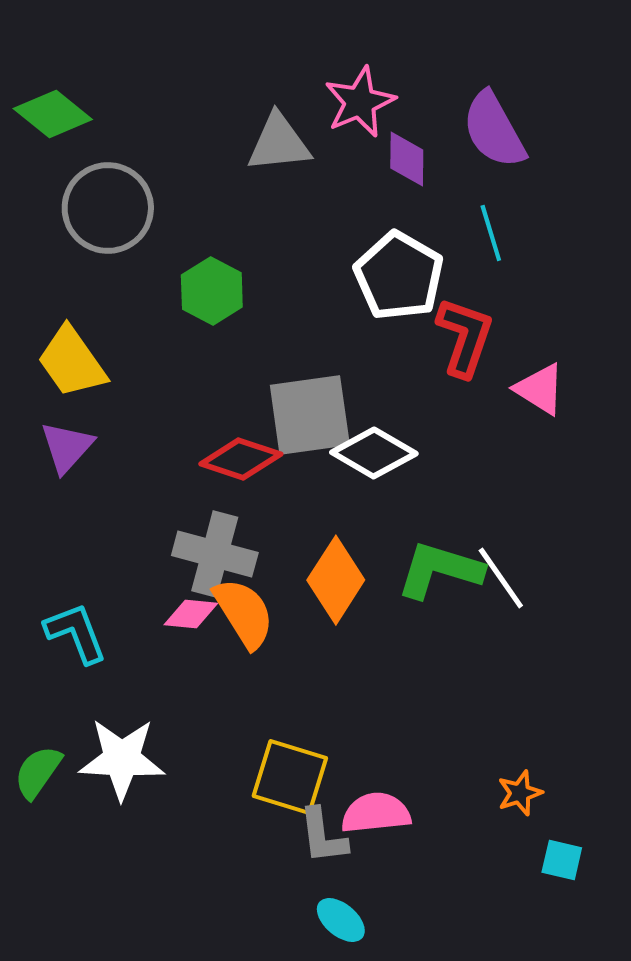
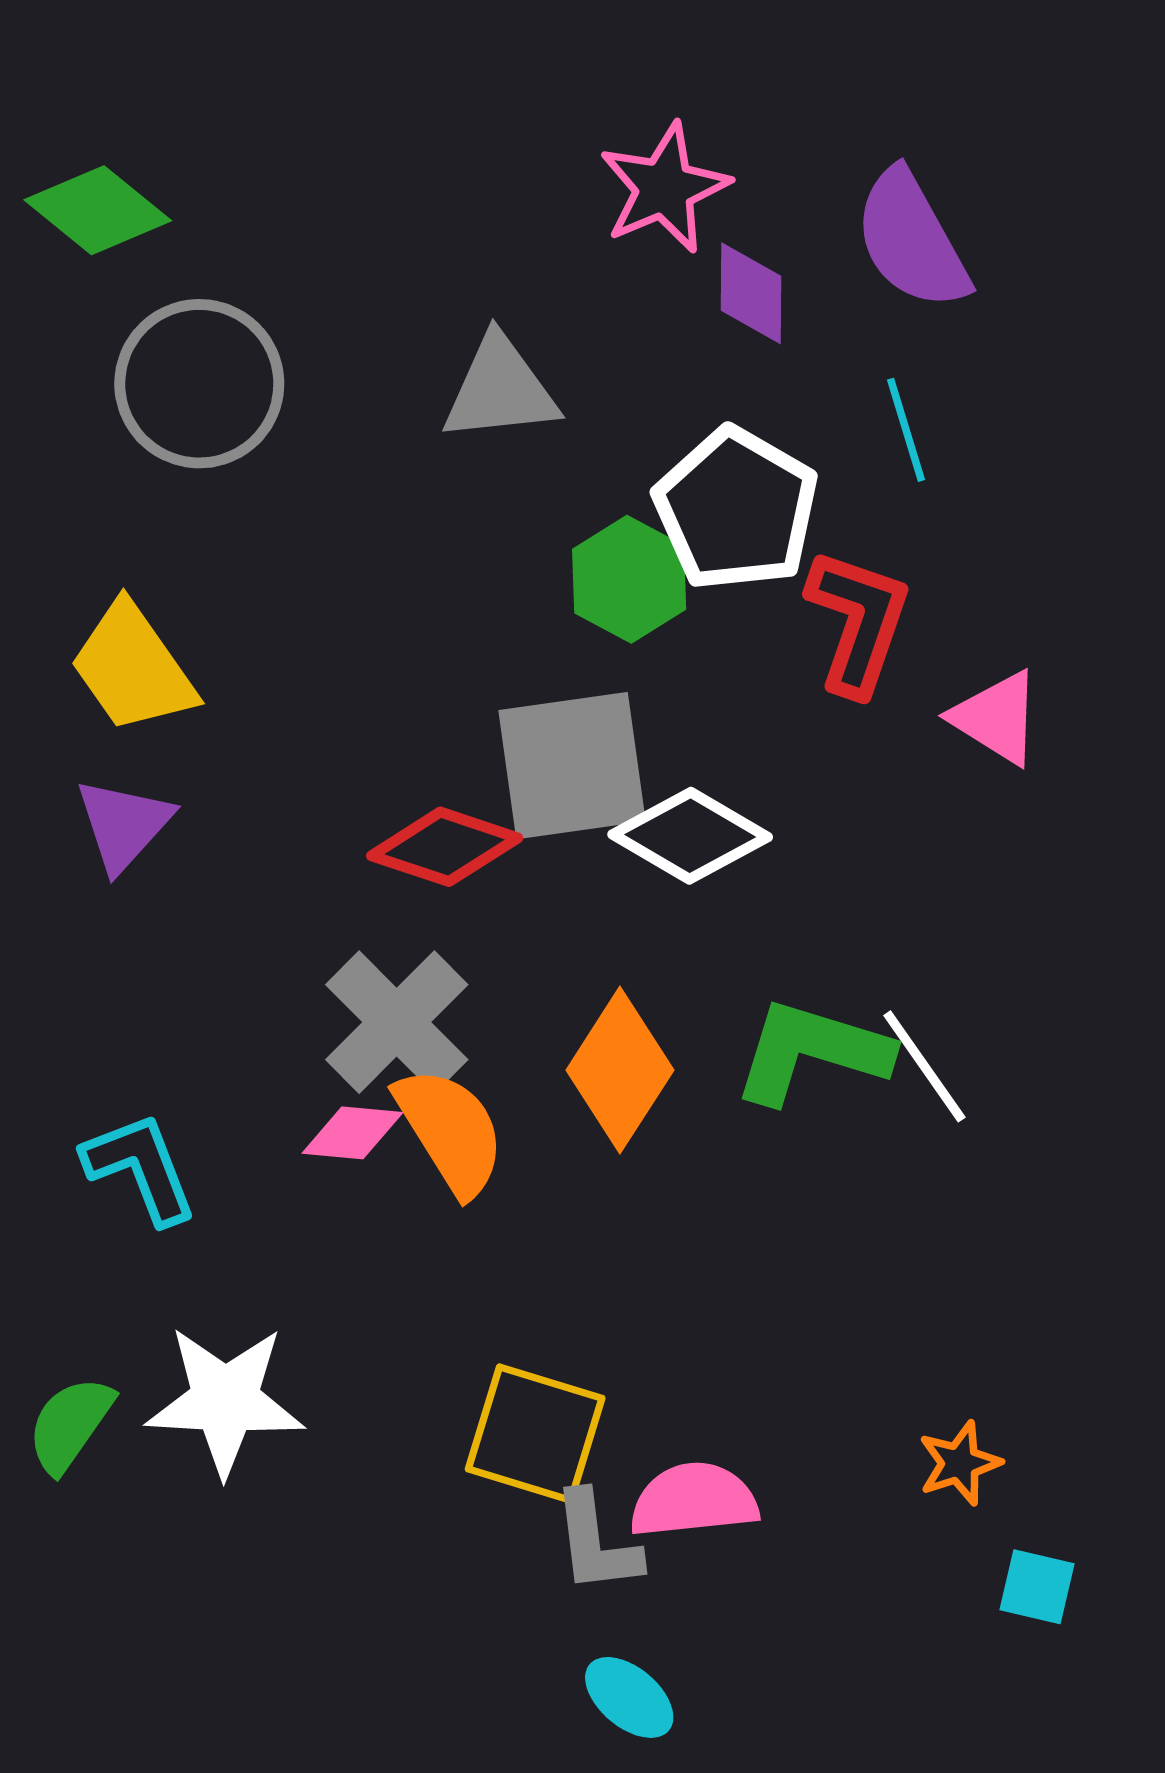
gray triangle: (279, 143) -> (500, 389), moved
green hexagon: (212, 291) -> (629, 579), moved
gray cross: (215, 554) -> (397, 1022), turned 30

